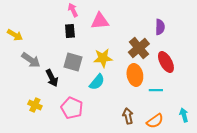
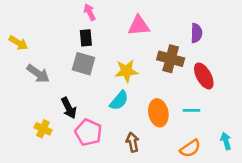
pink triangle: (100, 21) -> (139, 26), moved
brown cross: (139, 48) -> (171, 59), turned -35
gray square: (73, 62) -> (83, 64), moved
orange ellipse: (135, 75) -> (158, 113), moved
black arrow: (52, 78) -> (69, 108), moved
brown arrow: (128, 116) -> (133, 142), moved

